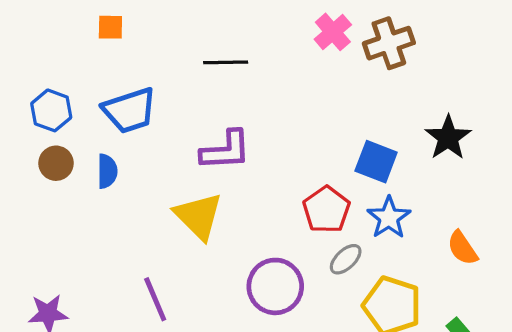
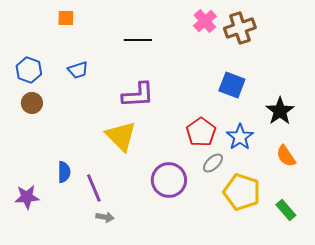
blue trapezoid: (130, 110) -> (78, 70), size x0.6
black star: (448, 138) -> (280, 111), moved
blue square: (376, 162) -> (232, 85), moved
blue semicircle: (107, 171) -> (64, 172), moved

